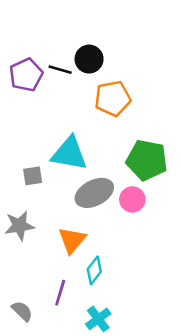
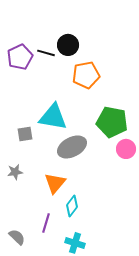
pink circle: (132, 199) -> (126, 149), moved
gray star: (19, 226) -> (15, 172), size x0.7
cyan cross: (98, 319) -> (75, 243), turned -36

